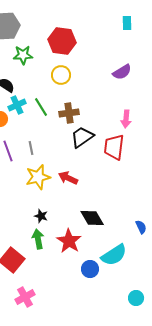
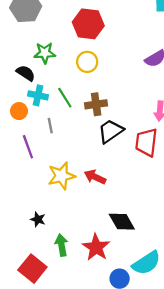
green star: (23, 55) -> (45, 53), moved
cyan cross: (17, 105) -> (38, 95), turned 36
gray line: (31, 148) -> (50, 126), moved
black star: (41, 216) -> (38, 219), moved

